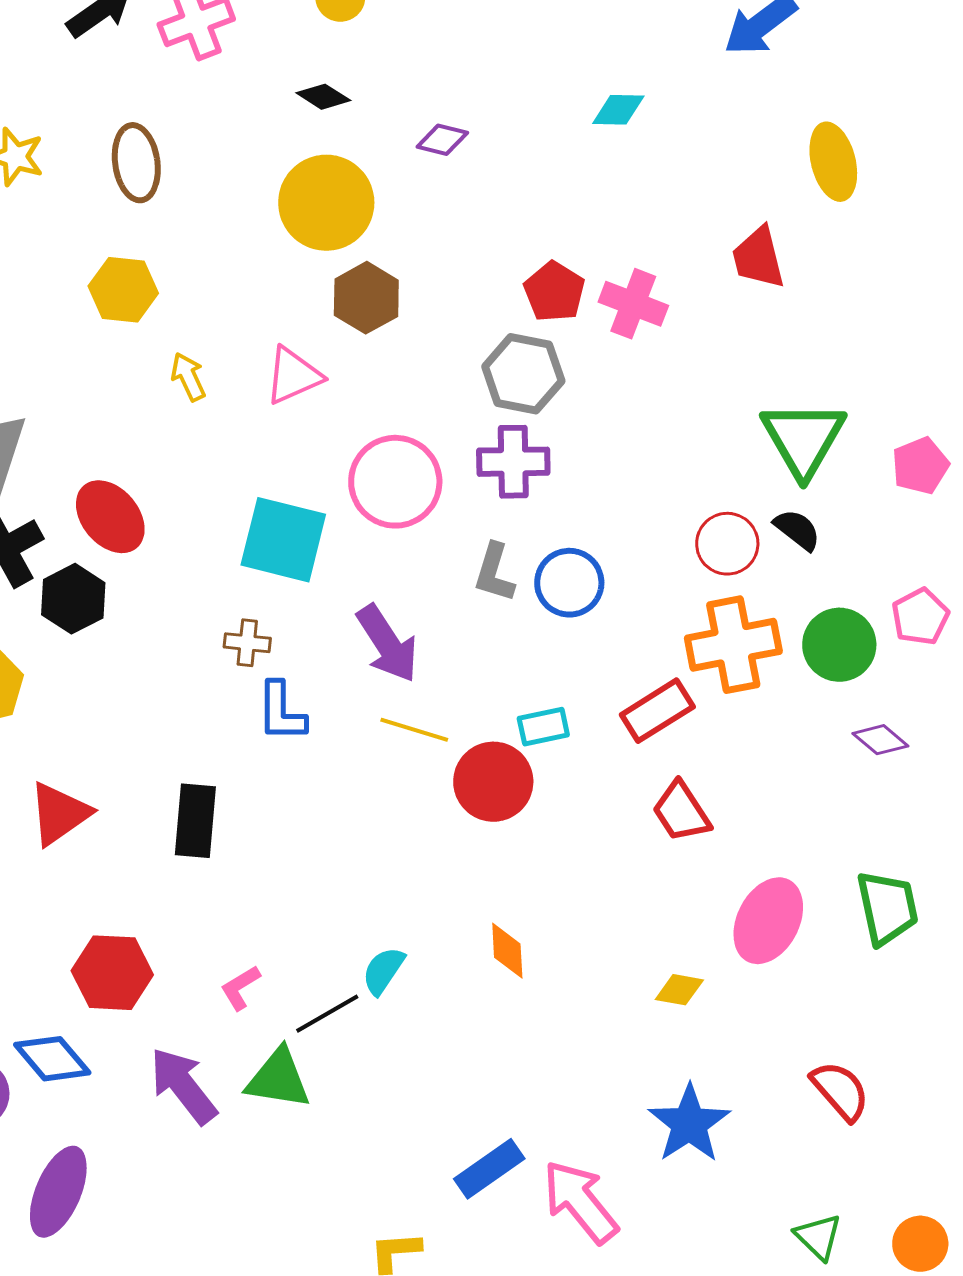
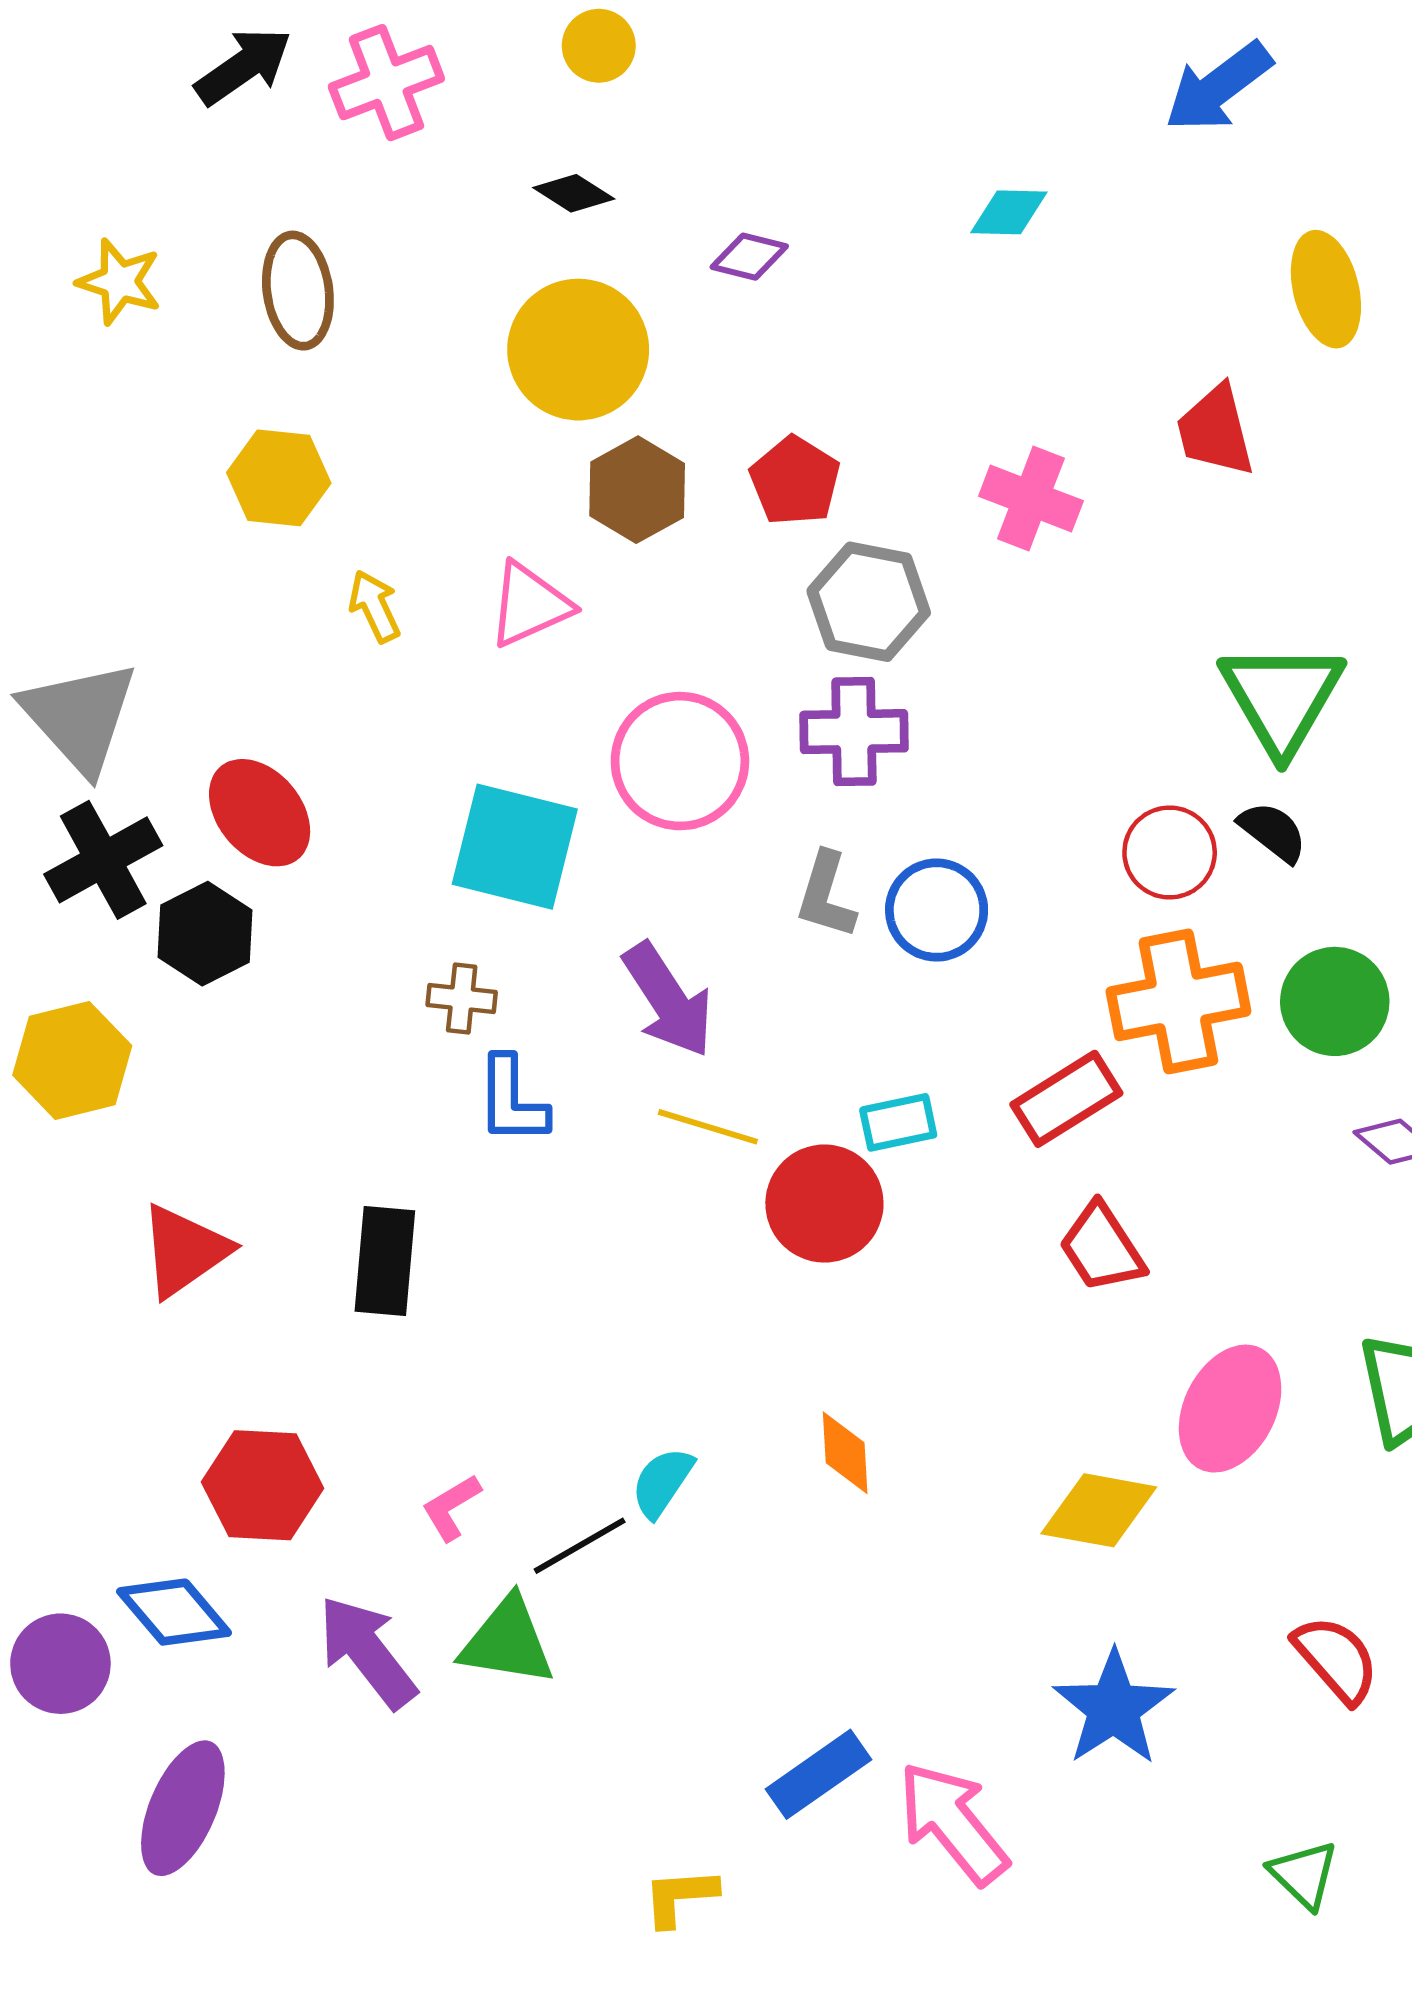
red pentagon: (554, 292) -> (795, 481), moved
yellow diamond: (679, 990) -> (1099, 1510), size x1.6

